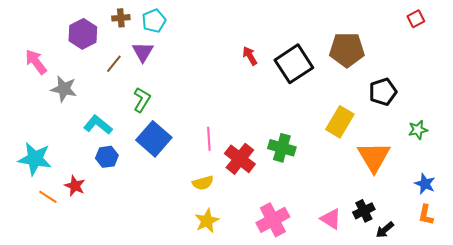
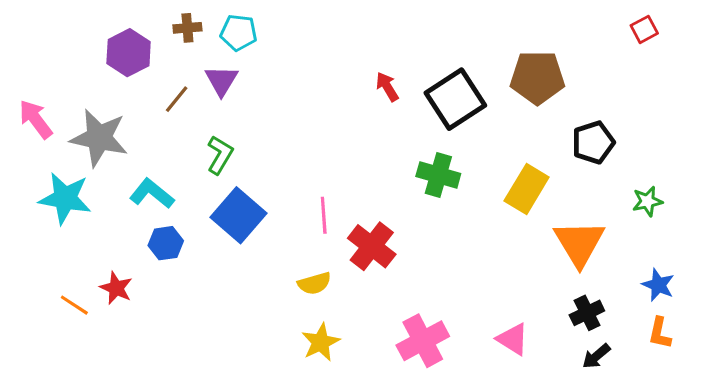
cyan pentagon: (154, 21) -> (239, 33), turned 30
pink arrow: (36, 62) -> (36, 119), moved
gray star: (64, 89) -> (99, 138), size x1.4
green cross: (282, 148) -> (438, 175), moved
cyan star: (35, 159) -> (65, 198), moved
black cross: (364, 211) -> (587, 313), moved

